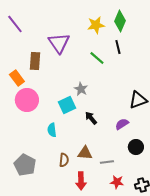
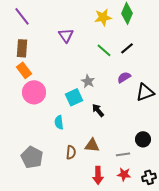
purple triangle: (59, 43) -> (66, 35), size x0.7
black line: (118, 47) -> (127, 48), moved, turned 64
brown rectangle: (35, 61) -> (22, 48), moved
purple semicircle: (122, 124) -> (124, 77), moved
gray line: (107, 162) -> (123, 154), moved
red arrow: (81, 181) -> (98, 175), moved

